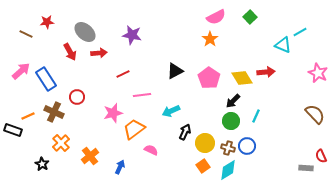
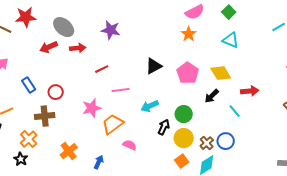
red star: (47, 22) -> (26, 17), size x1.5
cyan triangle: (283, 45) -> (231, 40), moved
red arrow: (70, 52) -> (49, 47), turned 96
red arrow: (266, 72) -> (250, 91), moved
blue rectangle: (46, 79) -> (29, 85), moved, size x0.7
brown cross: (54, 112) -> (45, 116), moved, turned -30
cyan line: (256, 116) -> (235, 111), turned -64
green circle: (231, 121) -> (184, 114), moved
orange cross: (61, 143) -> (29, 139), moved
brown cross: (228, 148) -> (207, 143), turned 32

